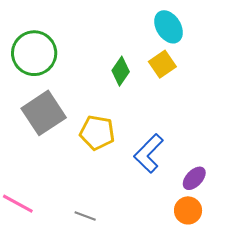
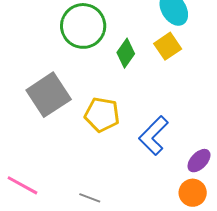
green circle: (34, 53) -> (83, 26), moved

